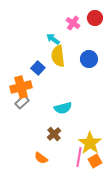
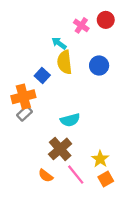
brown cross: (54, 134) -> (60, 149), size x1.5
yellow star: (90, 143) -> (100, 159), size x0.7
pink line: (79, 157) -> (76, 175), moved, turned -48

